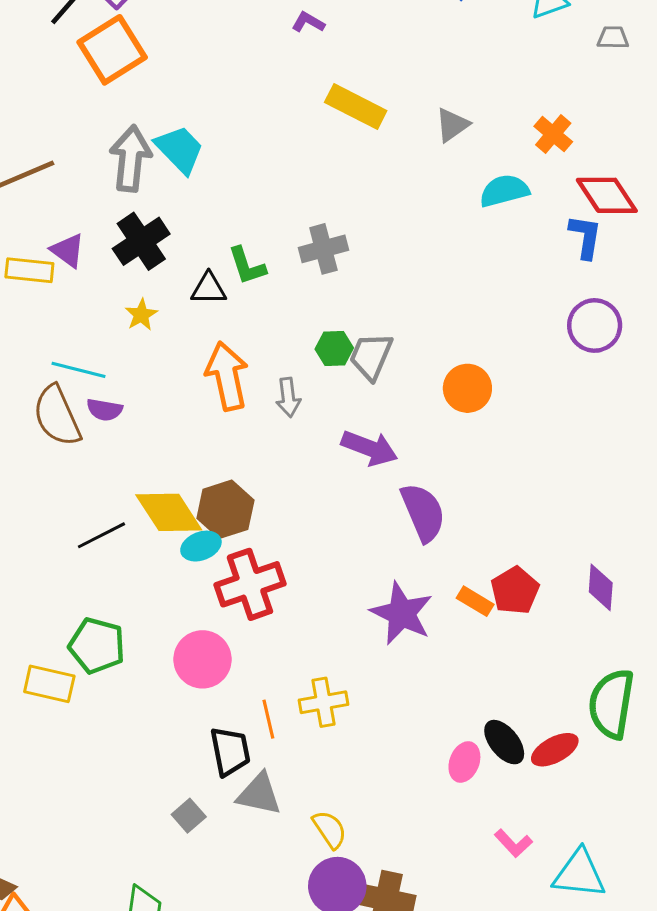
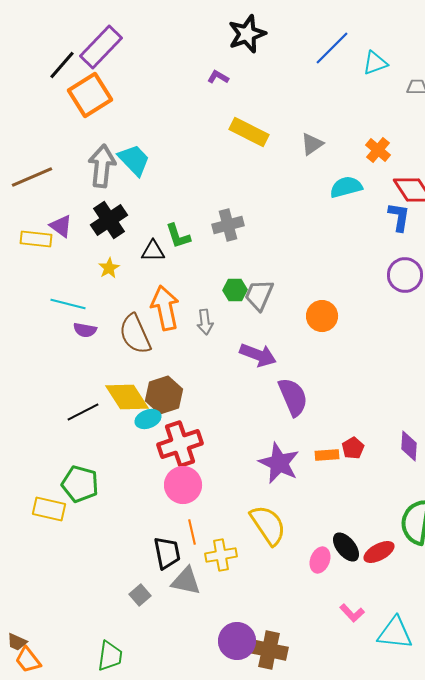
brown semicircle: (57, 416) -> (135, 334), moved
red pentagon: (515, 590) -> (353, 448), size x0.7
orange rectangle: (475, 601) -> (327, 455), turned -35
pink circle: (202, 659) -> (183, 485), moved
yellow cross: (323, 702) -> (221, 555), moved
yellow semicircle: (330, 829) -> (268, 525), moved, size x1.6

